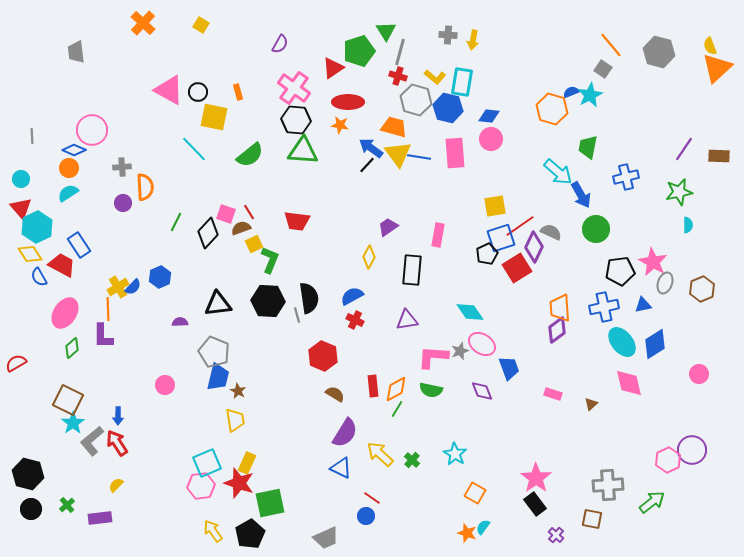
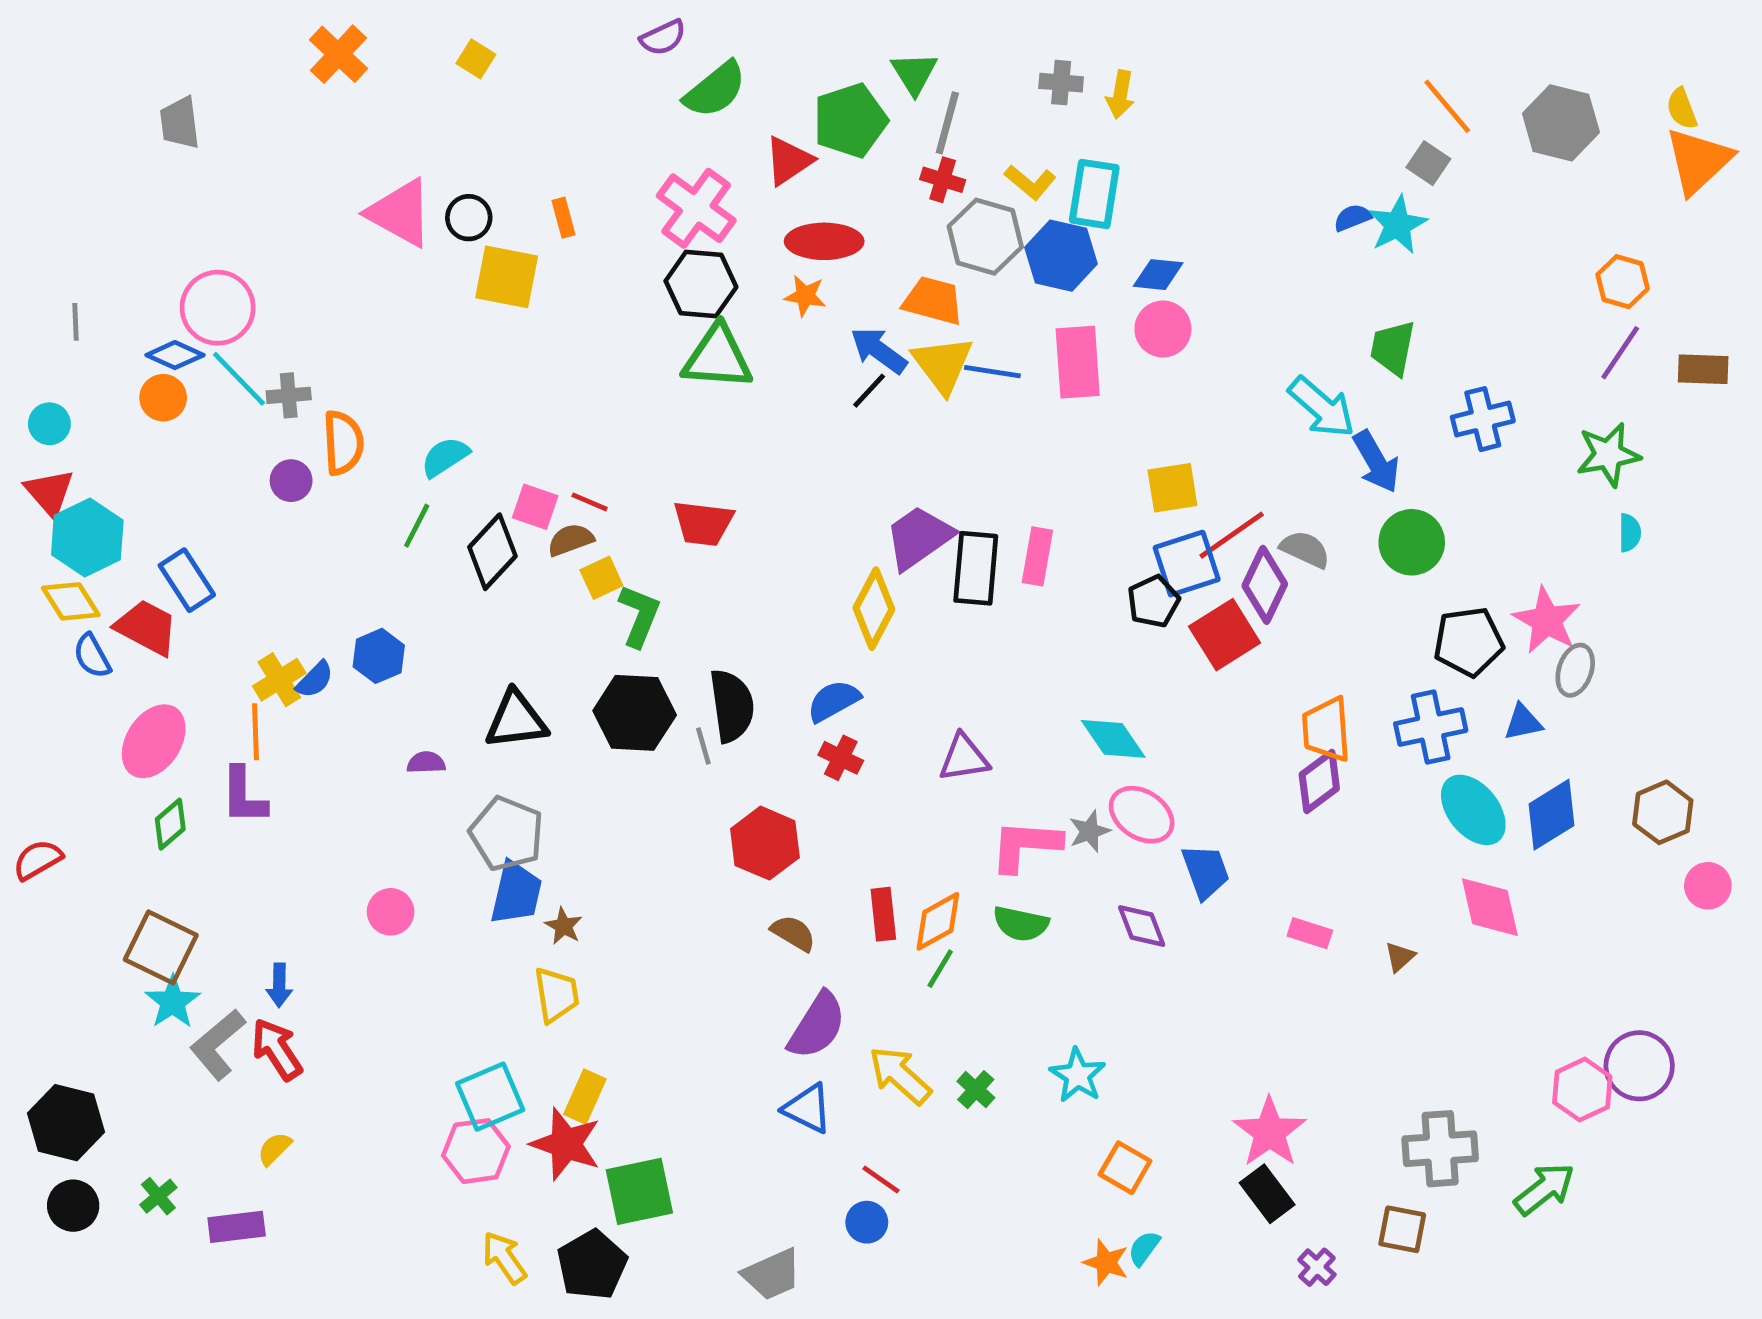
purple semicircle: (280, 44) -> (663, 38), moved, turned 36
orange hexagon: (552, 109) -> (1623, 282), moved, size x0.7
cyan line: (194, 149) -> (239, 379), moved
green semicircle: (250, 155) -> (715, 90), moved
cyan semicircle: (68, 193) -> (445, 457), moved
red line: (249, 212) -> (590, 502), turned -35
purple trapezoid: (388, 227) -> (919, 537), size x1.5
yellow diamond: (369, 257) -> (874, 609), size x1.4
black rectangle: (412, 270) -> (976, 568), moved
brown hexagon: (702, 289) -> (1663, 812), moved
pink circle: (699, 374) -> (1708, 886), moved

